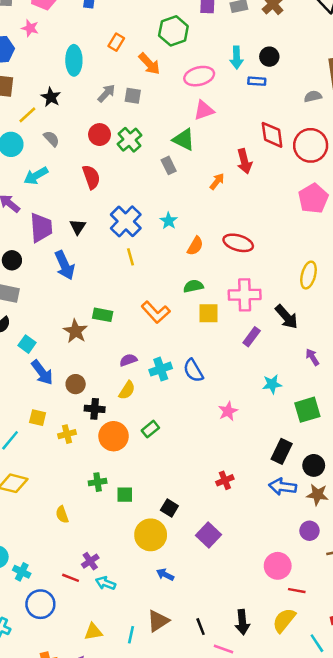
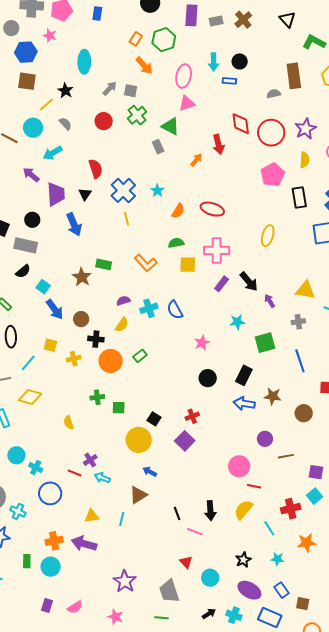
orange rectangle: (116, 42) -> (136, 39), moved
pink ellipse: (199, 76) -> (184, 76), turned -65
green cross: (130, 140) -> (137, 115), moved
red semicircle: (91, 177) -> (96, 169), moved
black arrow: (286, 317) -> (249, 282), moved
black circle: (314, 465) -> (208, 378), moved
red cross: (225, 480) -> (192, 416), moved
brown star: (317, 495) -> (273, 396), moved
brown triangle: (158, 621) -> (138, 495), moved

